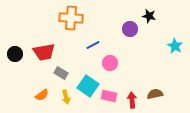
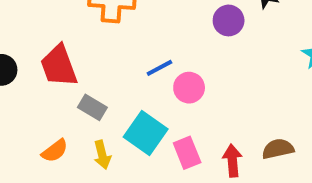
blue line: (93, 45) -> (159, 68), moved
red trapezoid: (44, 52) -> (59, 66), turned 80
pink rectangle: (109, 96) -> (187, 153), turned 56

